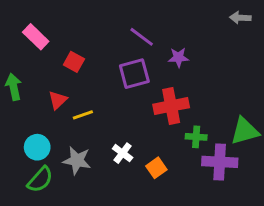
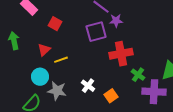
purple star: (178, 57) -> (116, 21), moved
green cross: (196, 137) -> (138, 75), turned 32
cyan circle: (37, 147) -> (40, 77), moved

